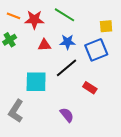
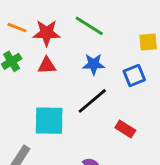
red triangle: (44, 45) -> (47, 65), moved
blue square: (96, 50) -> (134, 76), size x0.7

